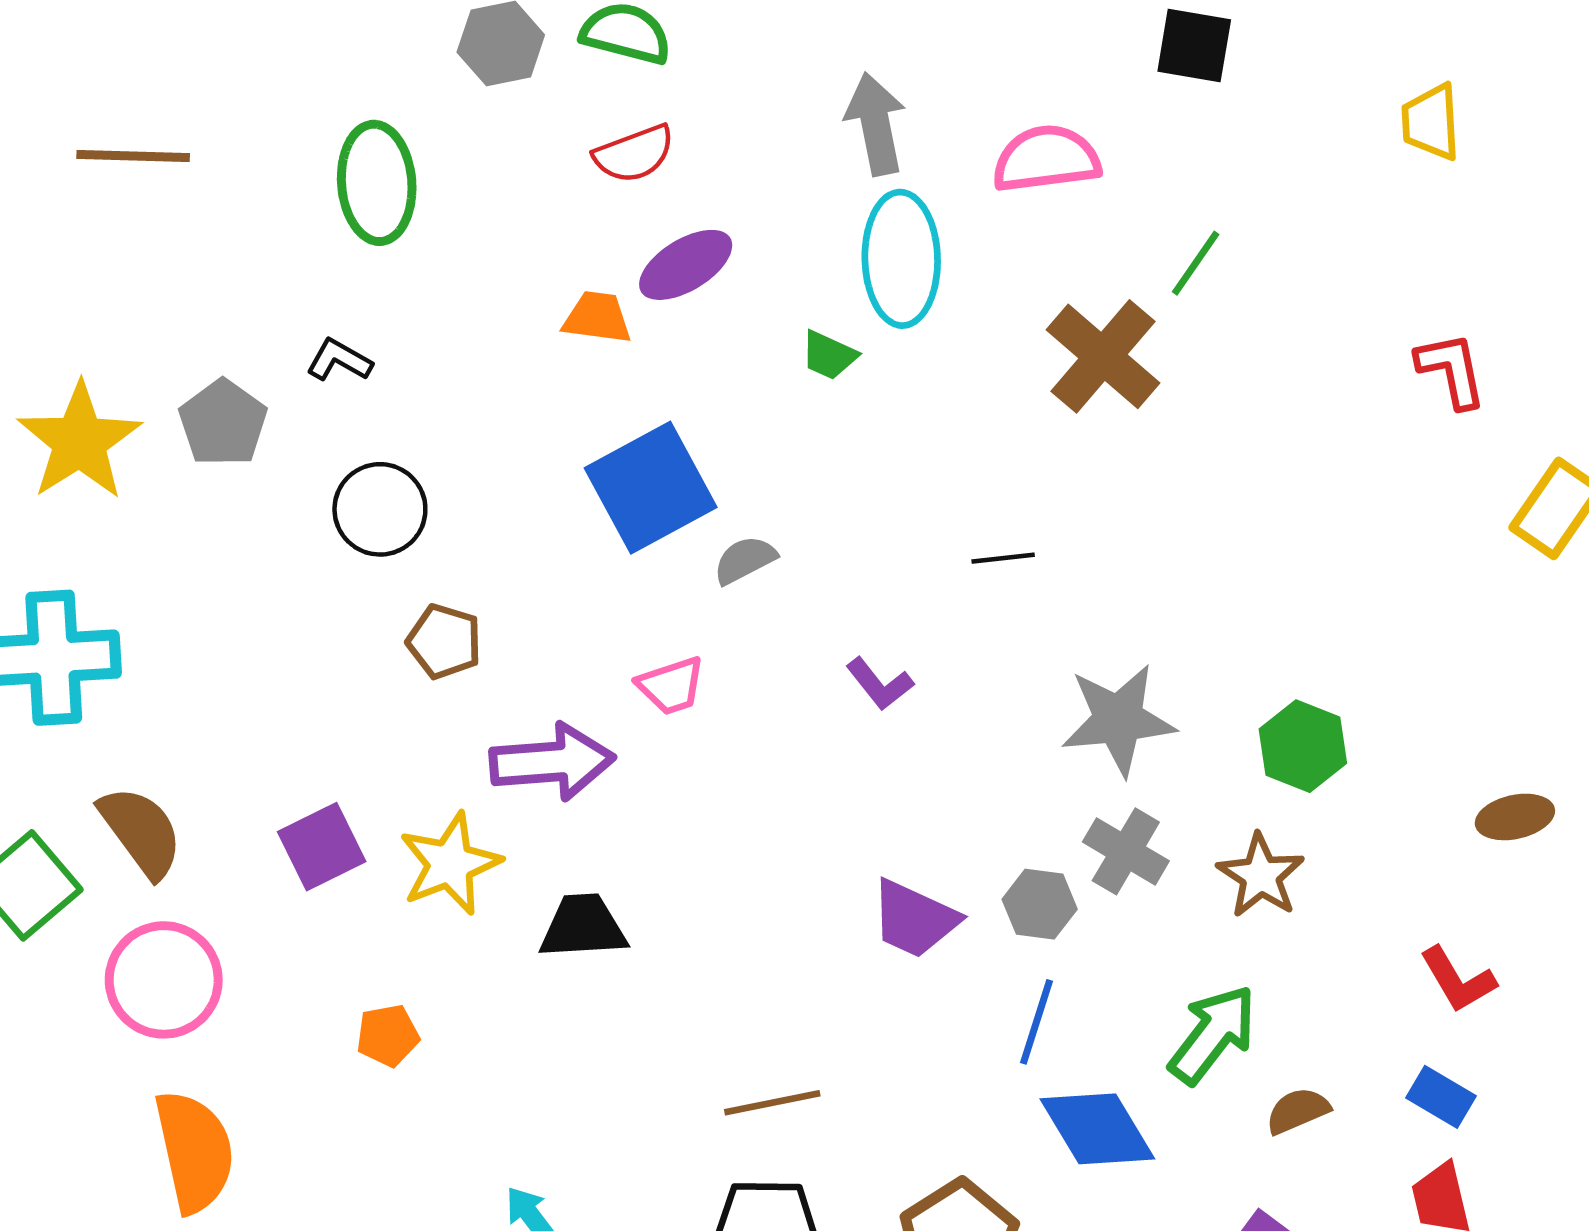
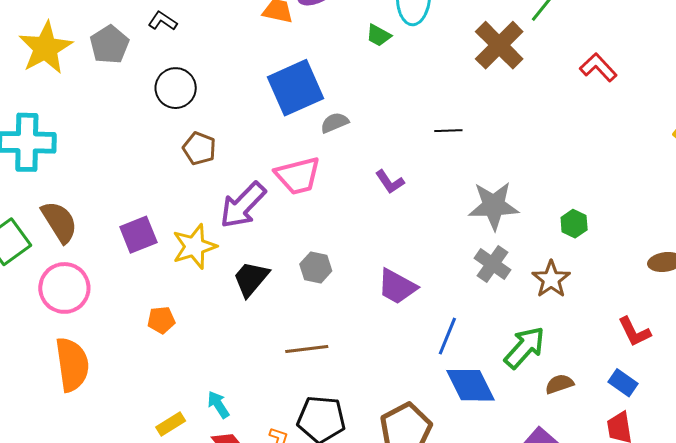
red L-shape: (1451, 370) -> (598, 67), moved, turned -36
pink trapezoid: (671, 686) -> (298, 176), size x1.5
green hexagon: (1303, 746) -> (574, 224), size x0.7
purple arrow: (552, 762) -> (243, 205), turned 134
gray hexagon: (1040, 904) -> (316, 267), moved
black trapezoid: (583, 926) -> (251, 279), turned -51
brown line: (772, 1103) -> (307, 349), moved

